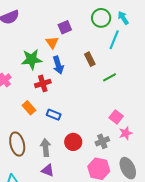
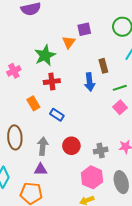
green star: (32, 59) -> (45, 55), turned -30
blue arrow: (58, 65) -> (90, 82), moved
pink square: (116, 117) -> (120, 107), moved
purple triangle: (48, 170) -> (41, 169), turned -32

